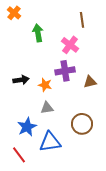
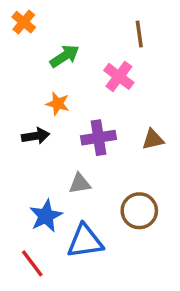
green arrow: (38, 33) -> (65, 56), turned 66
purple cross: (65, 71) -> (98, 138), moved
orange star: (45, 85) -> (58, 104), moved

